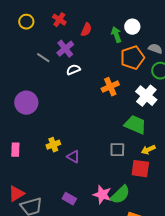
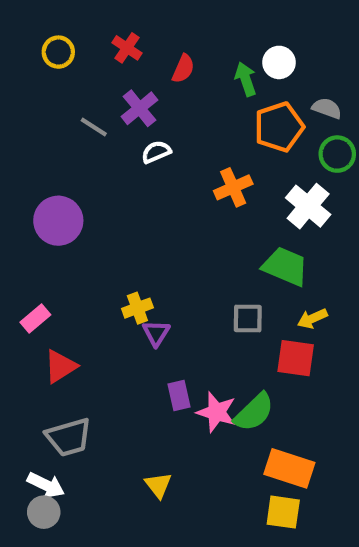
yellow cross: (53, 145) -> (137, 308), moved
pink rectangle: (15, 150) -> (35, 319), turned 48
purple triangle: (73, 157) -> (156, 333), turned 32
red triangle: (16, 194) -> (60, 366), moved
purple rectangle: (69, 199) -> (179, 396), moved, turned 48

